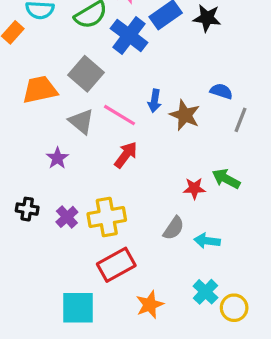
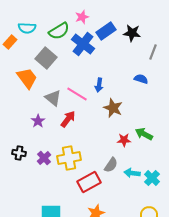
gray square: (86, 74) -> (46, 58), moved
orange trapezoid: (40, 90) -> (27, 78), turned 65
brown star: (185, 115) -> (113, 108), moved
gray line: (240, 120) -> (153, 52), moved
red arrow: (126, 155) -> (68, 119), moved
red rectangle: (116, 265) -> (89, 182), moved
cyan cross: (205, 292) -> (152, 178), moved

